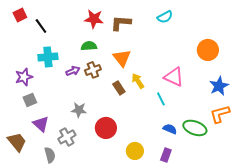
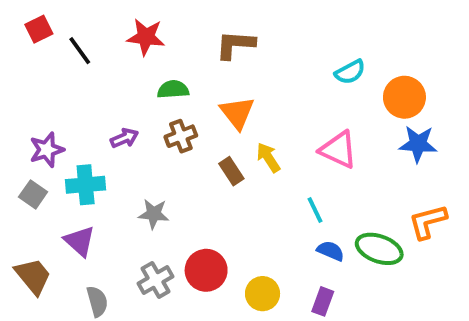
cyan semicircle: (165, 17) -> (350, 72), moved
red star: (94, 19) -> (146, 37), moved
cyan cross: (48, 57) -> (86, 185), moved
purple arrow: (73, 71) -> (124, 138), moved
blue star: (219, 86) -> (418, 144), moved, turned 30
cyan line: (161, 99) -> (315, 210), moved
gray square: (30, 100) -> (33, 194), moved, turned -32
red circle: (106, 128) -> (206, 270), moved
gray cross: (67, 137) -> (156, 280), moved

